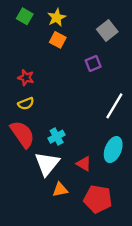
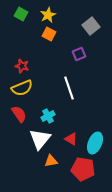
yellow semicircle: (26, 104) -> (22, 88), size x1.5
white line: (114, 106) -> (69, 88), moved, turned -50
red semicircle: (22, 134) -> (19, 114), size x0.7
cyan ellipse: (113, 150) -> (95, 143), moved

